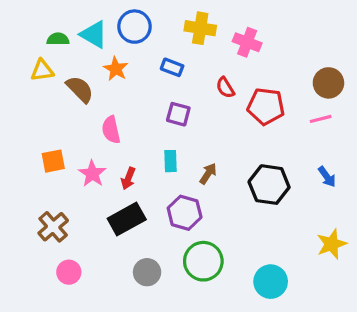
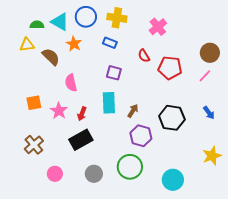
yellow cross: (200, 28) -> (117, 18), moved
pink cross: (247, 42) -> (158, 27), turned 30
pink line: (321, 119) -> (205, 76), turned -32
cyan rectangle: (170, 161) -> (109, 103), size x1.5
purple hexagon: (185, 213) -> (141, 136), moved
pink circle: (69, 272) -> (55, 174), moved

